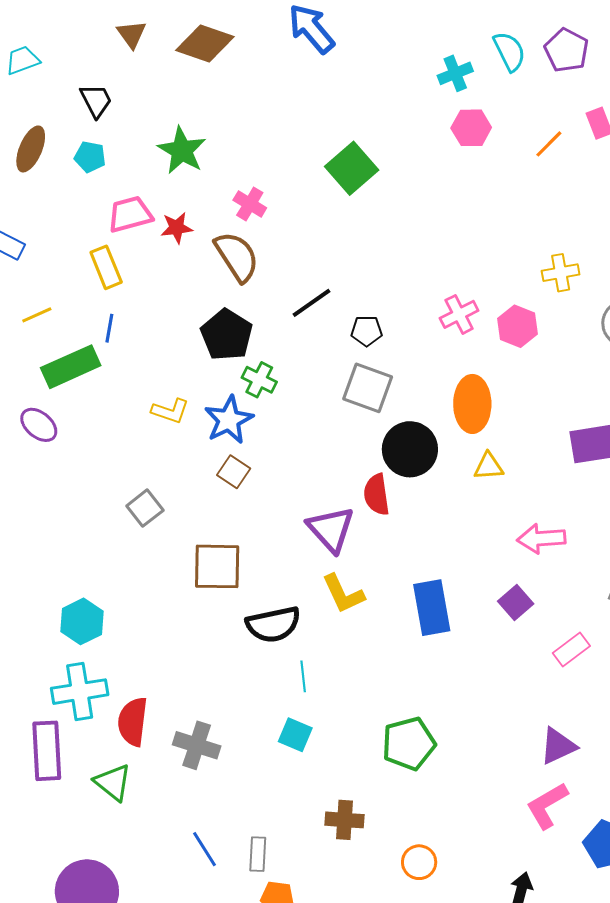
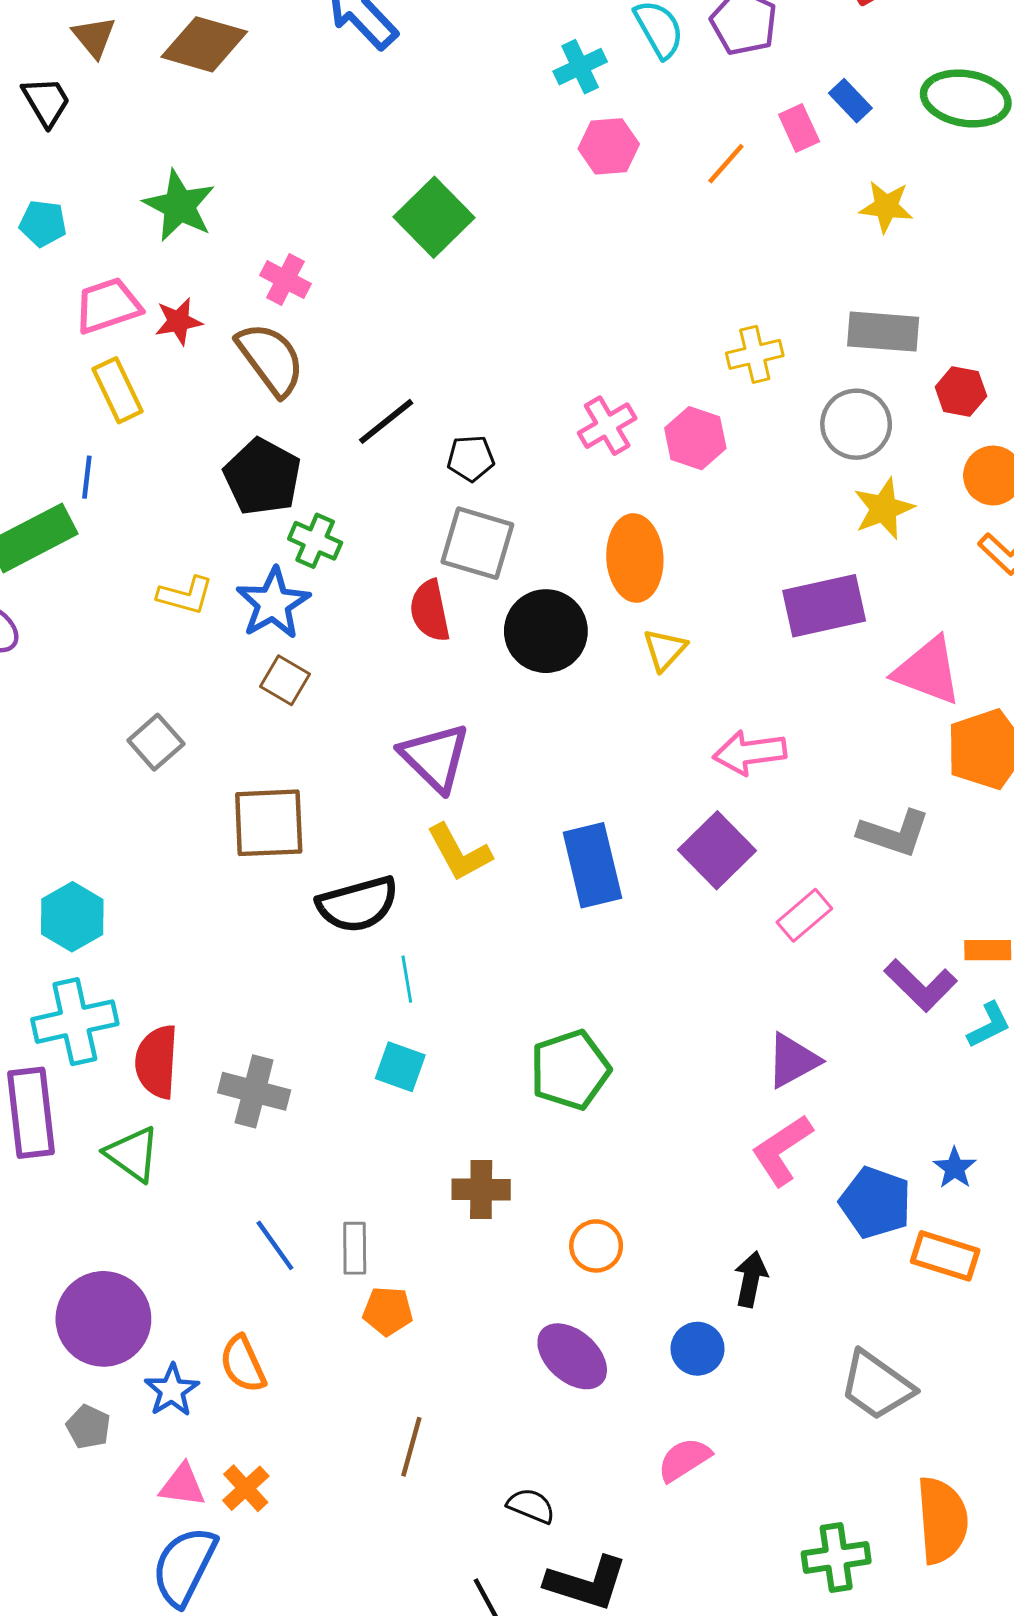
black trapezoid: (96, 101) -> (46, 101), moved
yellow rectangle: (106, 267) -> (118, 390), moved
yellow triangle: (489, 466) -> (665, 650), turned -40
red semicircle: (377, 495) -> (430, 611), moved
purple square: (516, 603) -> (717, 850), size x1.4

